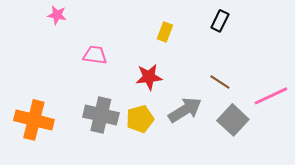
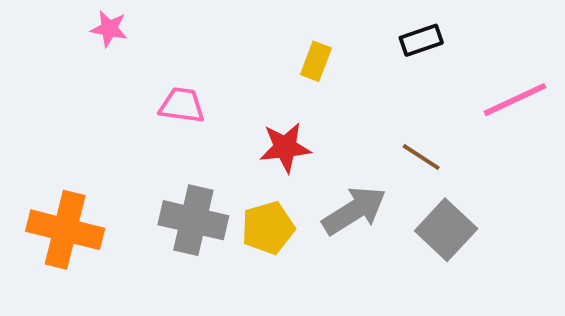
black rectangle: (220, 21) -> (421, 40), turned 45
pink line: (271, 96) -> (515, 100), moved

